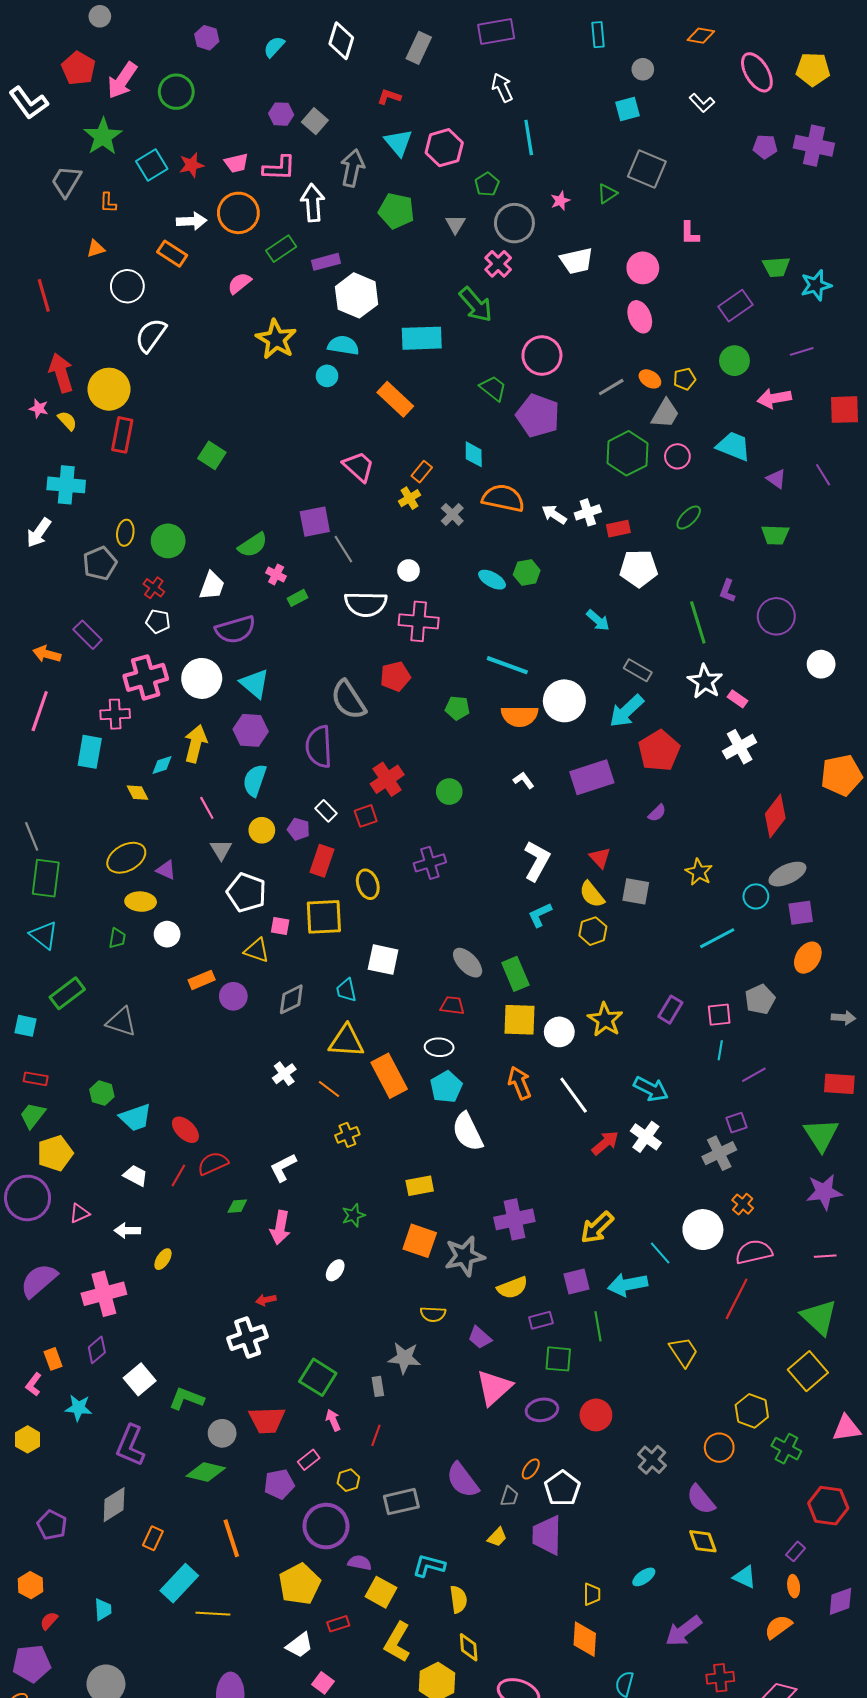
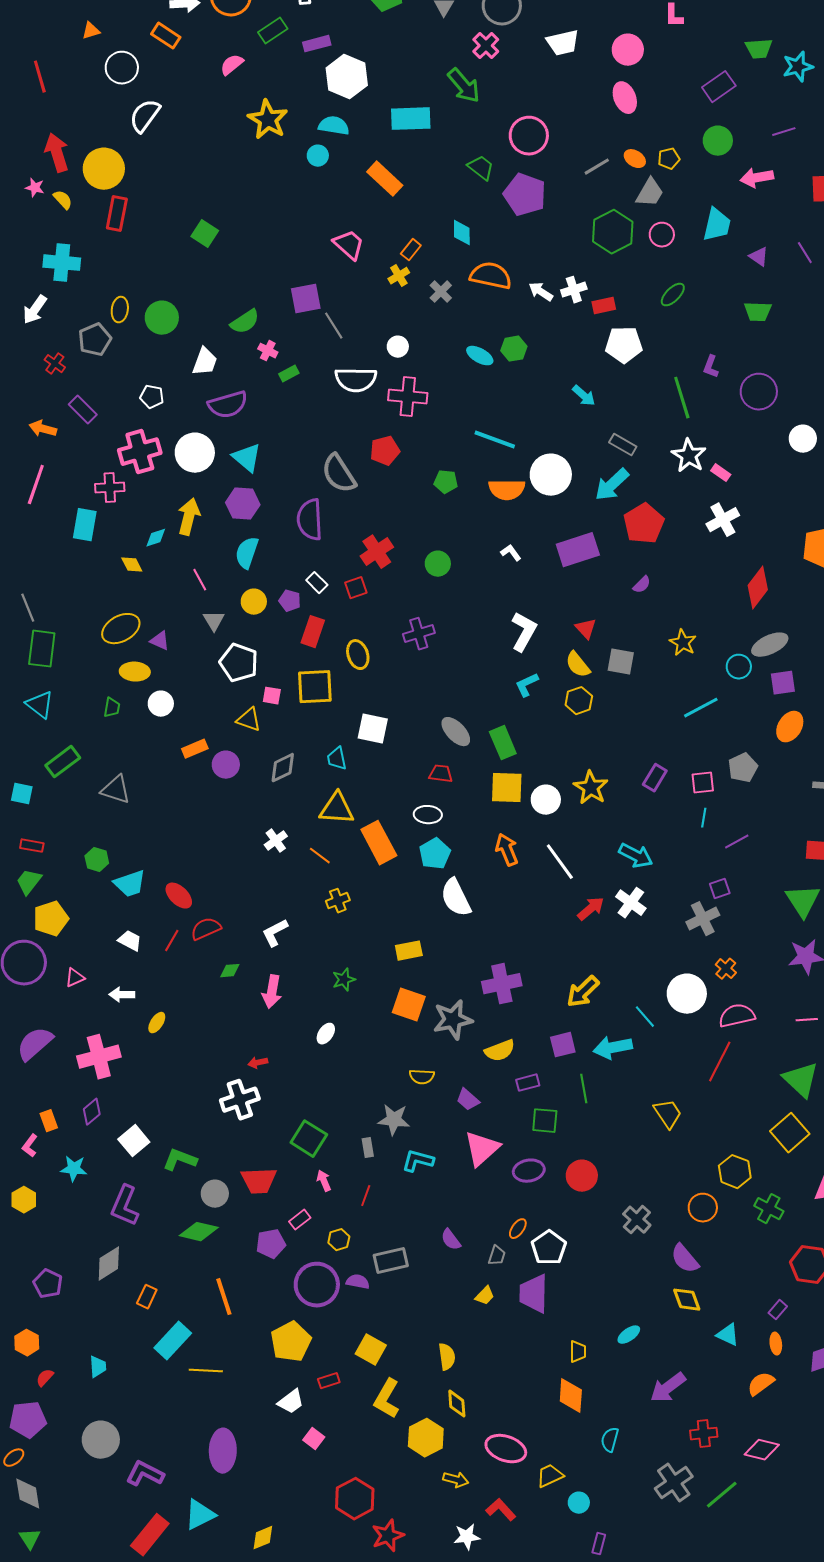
cyan trapezoid: (733, 446) -> (717, 225), turned 81
red cross: (154, 588) -> (55, 364), moved
purple semicircle: (462, 1480) -> (451, 1240), size x0.6
purple semicircle: (360, 1563) -> (358, 1282), moved
cyan L-shape: (429, 1566) -> (418, 1161), moved

